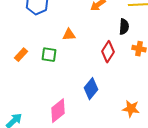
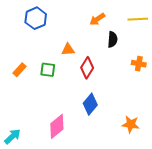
black semicircle: (124, 27) -> (112, 39), moved
red diamond: (108, 52) -> (87, 68), moved

